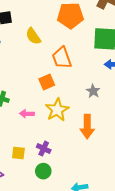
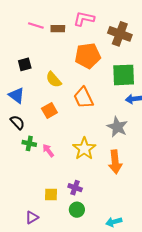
orange square: (47, 82) -> (49, 111), moved
gray star: (93, 91) -> (117, 127), size x1.5
pink arrow: (27, 114) -> (48, 151), moved, turned 56

